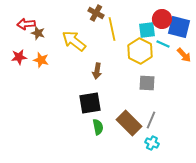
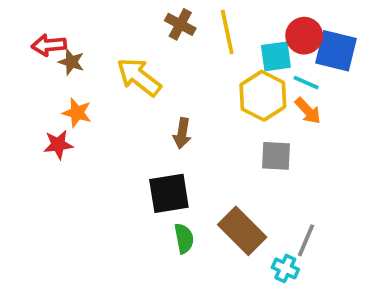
yellow line: (112, 29) -> (227, 32), moved
orange arrow: (184, 55) -> (308, 111), moved
red star: (19, 57) -> (58, 145), moved
gray line: (151, 120) -> (306, 240), moved

